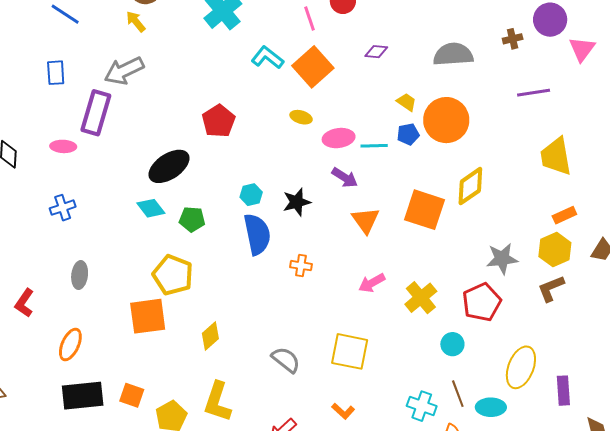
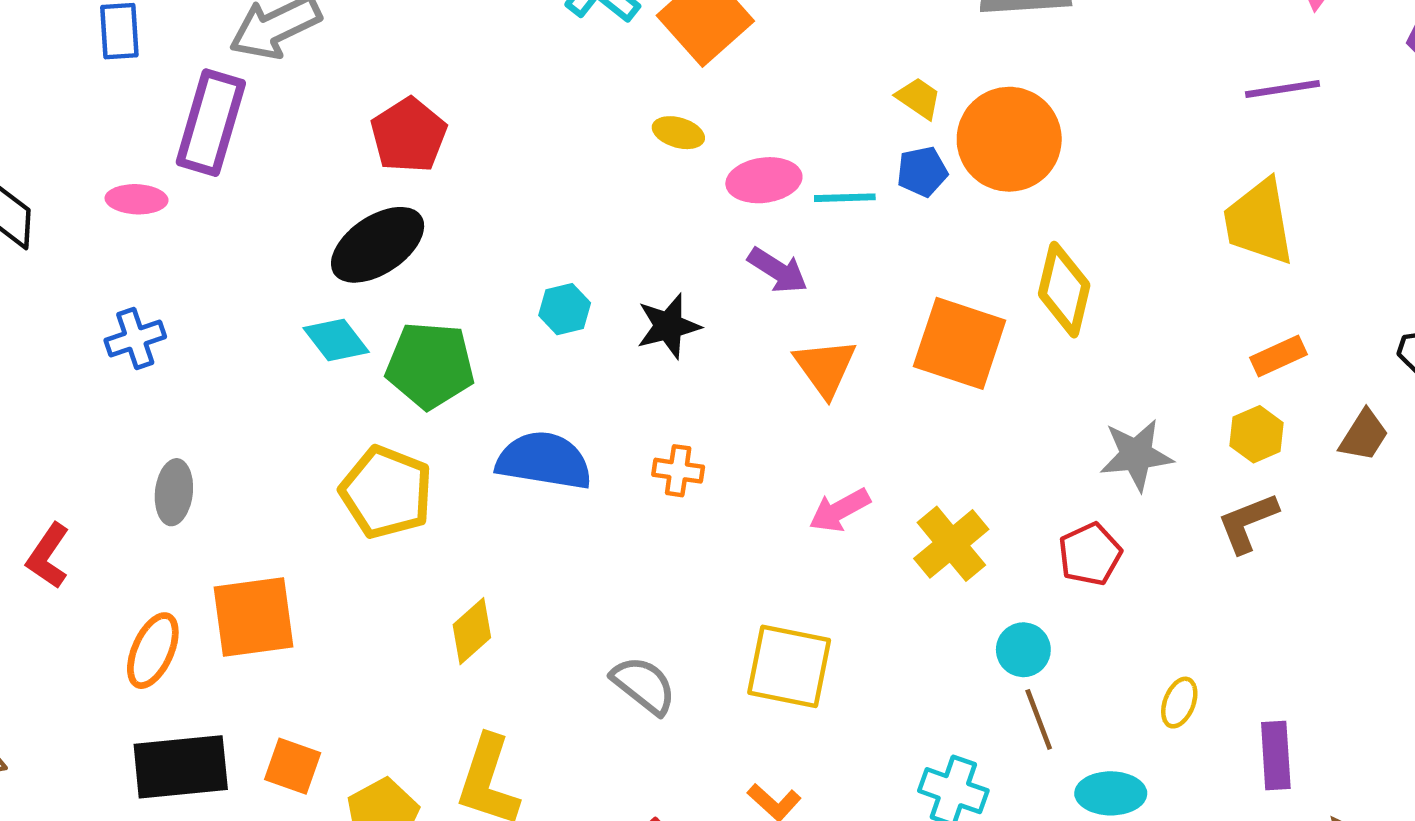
purple line: (534, 93) -> (1283, 89), moved
red pentagon: (219, 121) -> (409, 135), moved
yellow diamond: (470, 186) -> (1064, 290), turned -42
green pentagon: (192, 219) -> (430, 365), size x1.5
blue semicircle: (257, 234) -> (544, 461), moved, turned -69
yellow hexagon: (555, 250) -> (1257, 434), size x0.7
red pentagon: (482, 302) -> (1090, 554), size x0.7
orange square: (148, 316) -> (254, 617), moved
yellow ellipse: (521, 367) -> (1179, 703), size x0.5
brown line: (458, 394) -> (1039, 719), moved

